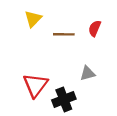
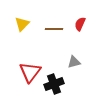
yellow triangle: (33, 19) -> (22, 24), moved

